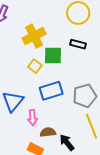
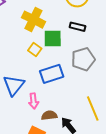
yellow cross: (34, 36) -> (33, 20), turned -35
gray pentagon: (85, 96) -> (83, 59), moved

